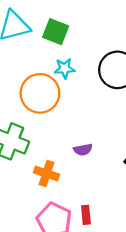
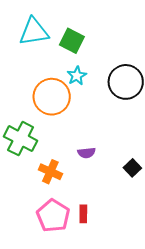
cyan star: (65, 68) -> (77, 76), turned -30

